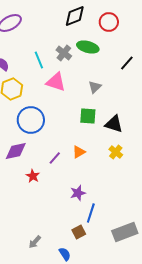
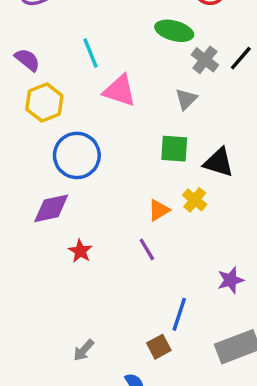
gray cross: (64, 53) -> (205, 60), moved
yellow cross: (116, 152) -> (195, 200), moved
purple line: (55, 158) -> (147, 249), moved, turned -72
purple star: (78, 193) -> (231, 280), moved
gray arrow: (35, 242) -> (84, 350), moved

